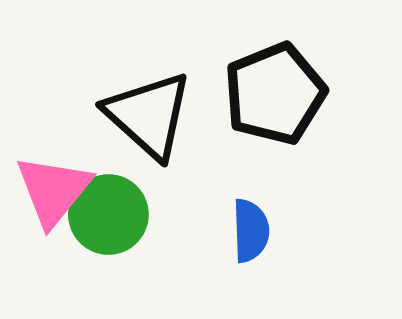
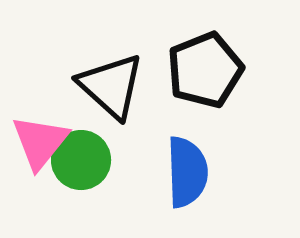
blue semicircle: (251, 231) -> (187, 172), size x1.5

